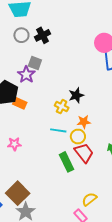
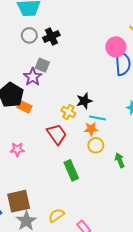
cyan line: (58, 130) -> (97, 118), moved
yellow circle: (78, 137) -> (96, 145), moved
red trapezoid: (84, 153) -> (57, 134), moved
brown square: (18, 193) -> (19, 201), turned 30
yellow semicircle: (89, 199) -> (56, 215), moved

